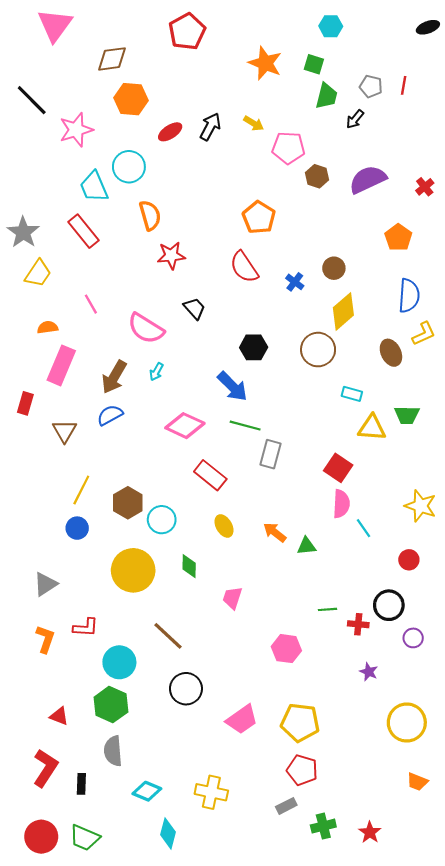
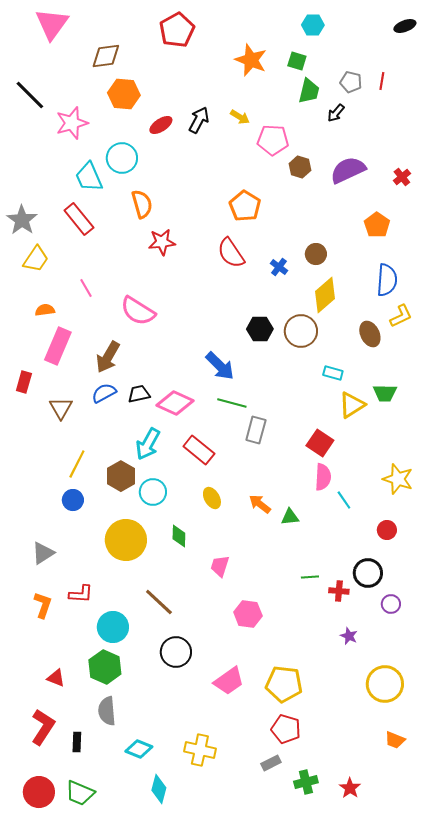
black trapezoid: (194, 308) -> (139, 394), moved, turned -60
black hexagon: (254, 347) -> (260, 329), moved
cyan arrow: (156, 372) -> (148, 444), moved, size x1.8
yellow triangle: (372, 428) -> (352, 405), turned -36
pink hexagon: (286, 649) -> (248, 614), moved

